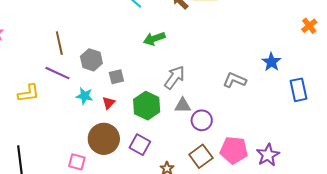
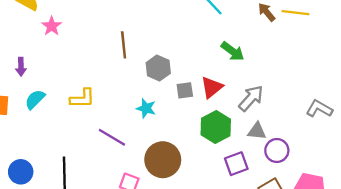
green arrow: (154, 39) -> (233, 51), turned -130
purple line: (57, 73) -> (112, 137), moved
red triangle: (109, 103) -> (212, 87), moved, size x1.5
purple square: (140, 145) -> (236, 164), moved, turned 35

